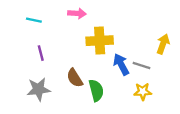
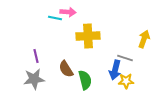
cyan line: (34, 20) -> (55, 18), moved
purple line: (41, 53) -> (36, 56), moved
blue arrow: (121, 64) -> (115, 70), moved, turned -138

